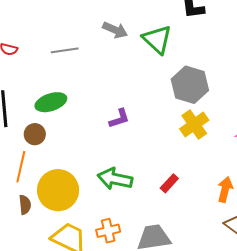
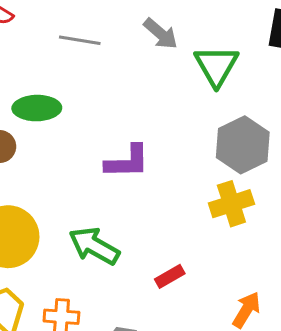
purple L-shape: (119, 118) -> (127, 162), size x1.4

